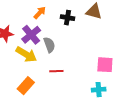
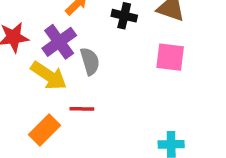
pink square: (105, 65) -> (170, 57), moved
red line: (56, 71) -> (82, 109), moved

